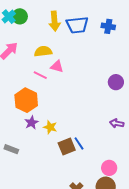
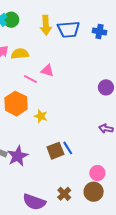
yellow semicircle: (43, 51) -> (20, 54), moved
purple star: (31, 123) -> (18, 156), moved, size x1.5
yellow star: (50, 127) -> (41, 116), moved

